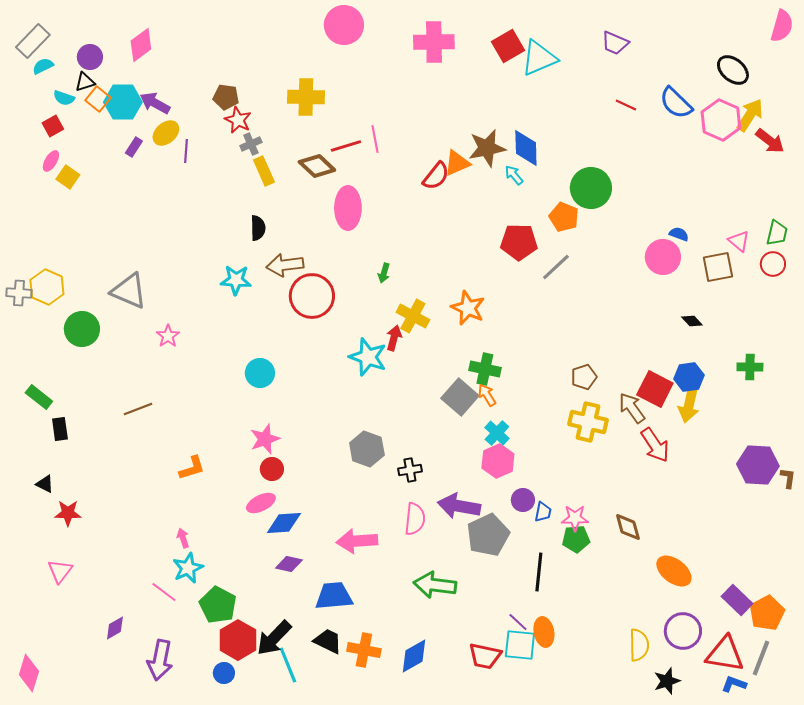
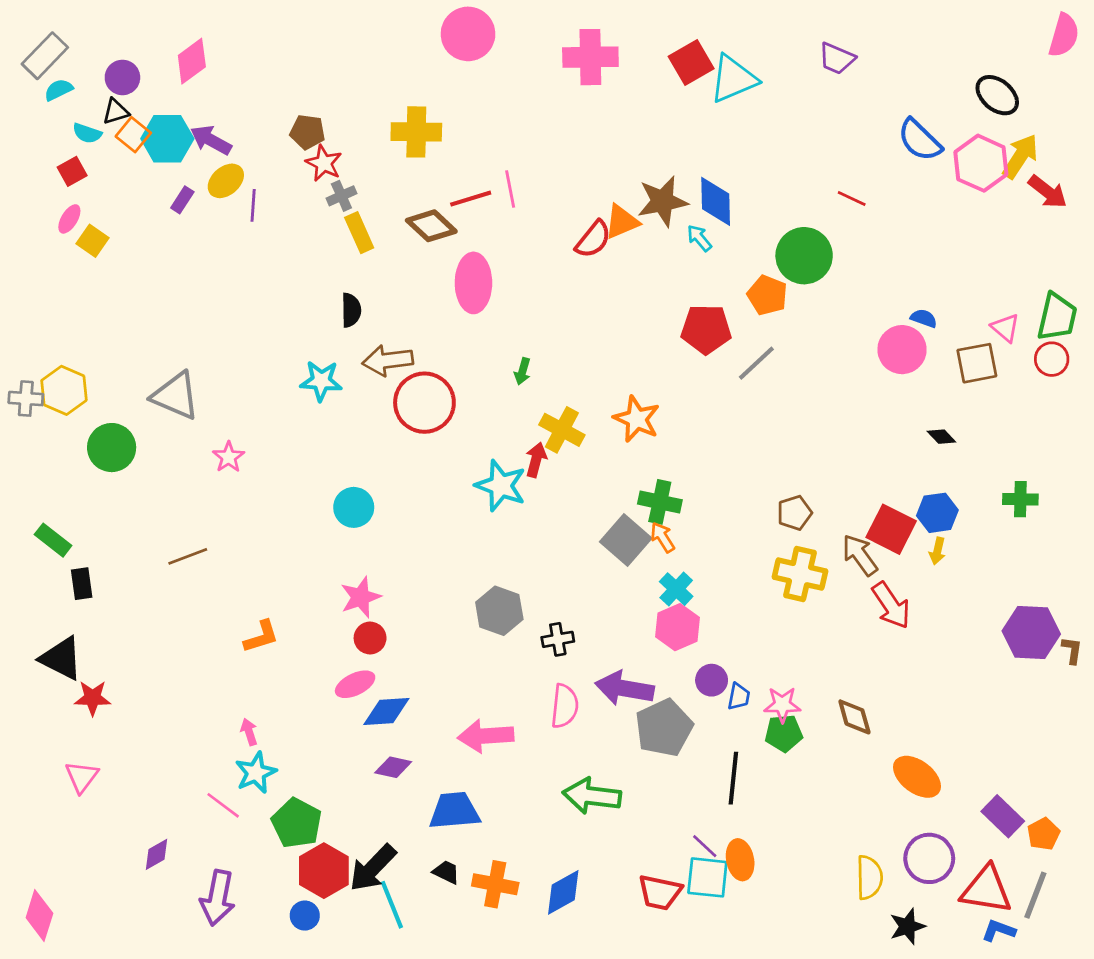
red line: (626, 105) -> (852, 199), moved
green trapezoid: (777, 233) -> (1057, 317), size x1.4
yellow arrow: (689, 405) -> (937, 551), size x0.6
black triangle: (45, 484) -> (61, 658), size x1.8
orange pentagon: (767, 613) -> (1044, 834), size x0.7
black trapezoid: (328, 641) -> (446, 872), size x0.7

